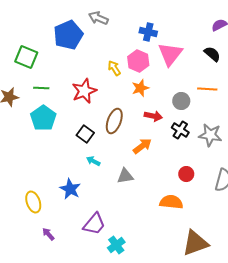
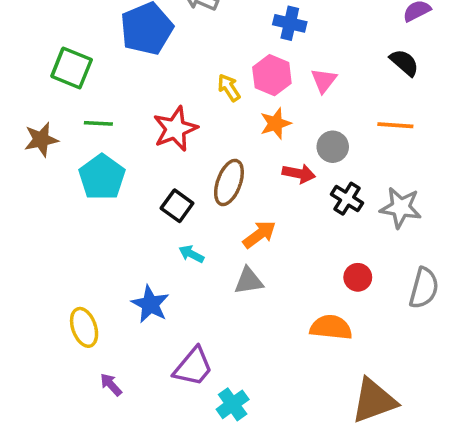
pink triangle: (170, 54) -> (324, 81), moved, size x0.6
gray circle: (181, 101) -> (333, 147), moved
orange arrow: (142, 146) -> (259, 234), moved

